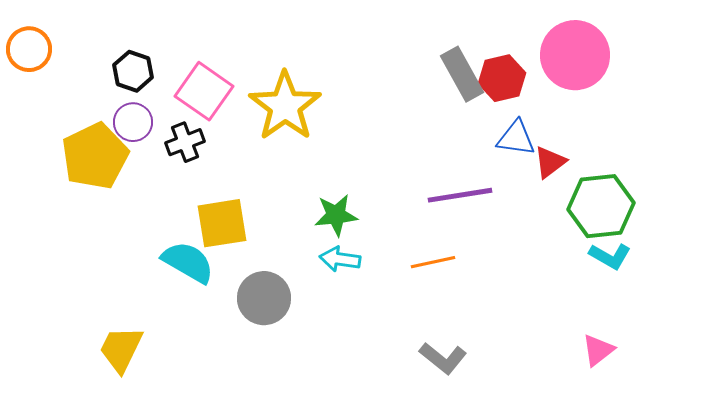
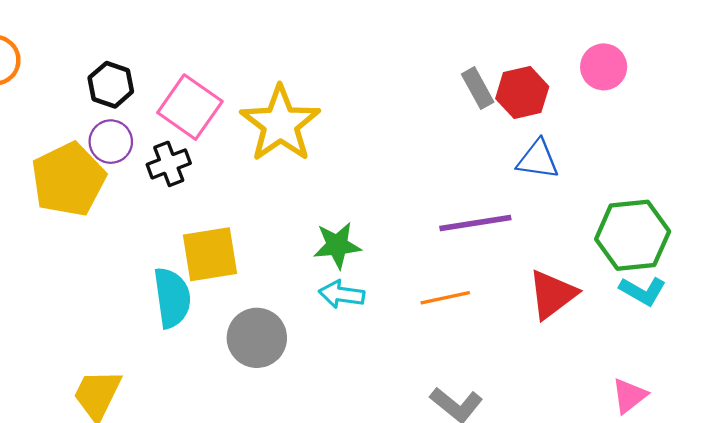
pink circle: (575, 55) -> (604, 67), size x0.6
gray rectangle: (462, 74) -> (478, 88), size x0.7
red triangle: (550, 162) -> (552, 294), moved, size x1.4
cyan semicircle: (188, 262) -> (172, 298), turned 52

